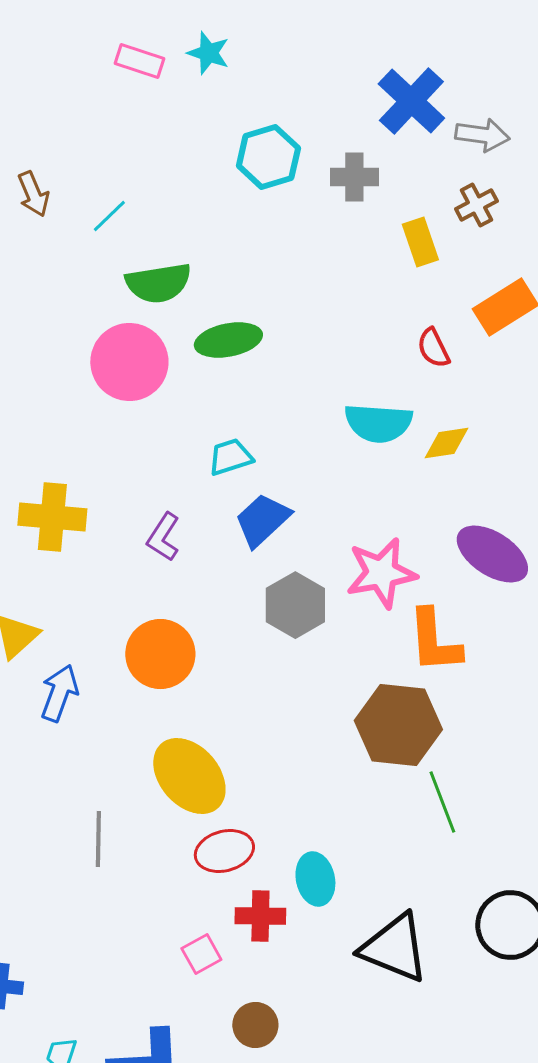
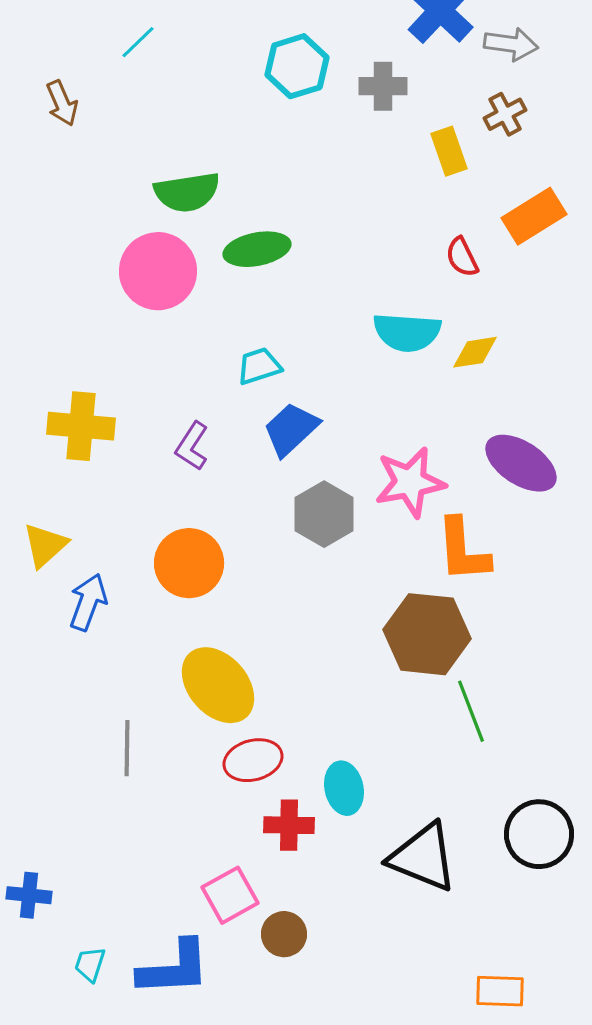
cyan line: (109, 216) -> (138, 42), moved
pink square: (201, 954) -> (230, 895), moved, size x1.4

